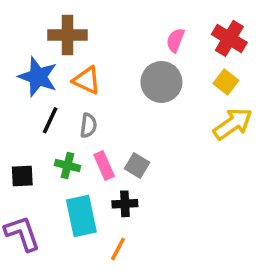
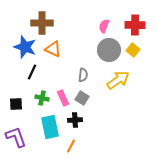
red cross: (229, 38) -> (135, 25), turned -30
gray circle: (161, 82) -> (109, 50), moved
yellow arrow: (233, 124) -> (118, 80), moved
gray semicircle: (88, 125) -> (83, 75), moved

